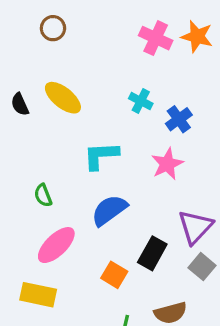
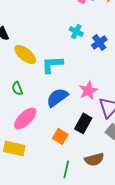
yellow ellipse: (63, 98) -> (25, 54), moved
pink star: (167, 164) -> (88, 90), moved

